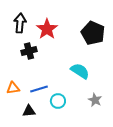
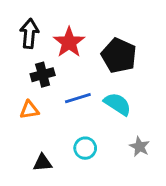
black pentagon: (93, 33) -> (119, 56), moved
orange triangle: (13, 88) -> (29, 110), moved
blue line: (39, 89) -> (78, 98), moved

